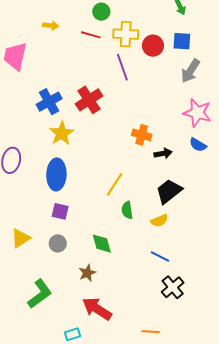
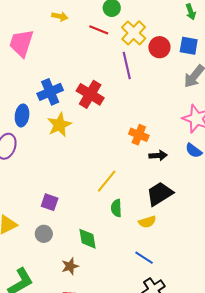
yellow cross: (126, 34) -> (134, 33), turned 35
red cross: (89, 100) -> (90, 94), turned -32
blue ellipse: (56, 174) -> (22, 115), moved, size x0.7

